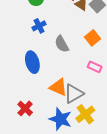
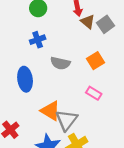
gray semicircle: (62, 44) -> (60, 63), turned -54
gray triangle: (74, 94) -> (66, 120), turned -30

